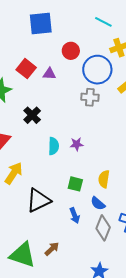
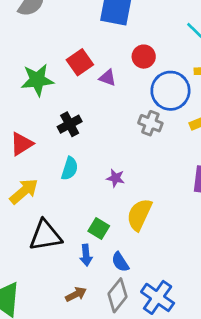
cyan semicircle: (54, 146) -> (70, 169), moved
yellow semicircle: (104, 179) -> (139, 215), moved, size x1.4
blue arrow: (75, 216) -> (86, 255), moved
brown arrow: (52, 249) -> (76, 294), moved

